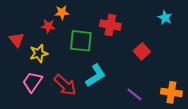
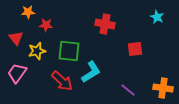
orange star: (62, 12) -> (28, 12), moved
green square: (81, 41) -> (69, 51), moved
red square: (142, 51) -> (135, 49), turned 35
pink trapezoid: (32, 82) -> (17, 73), moved

